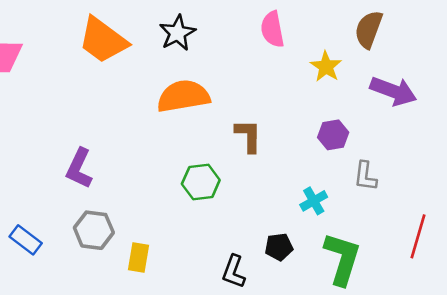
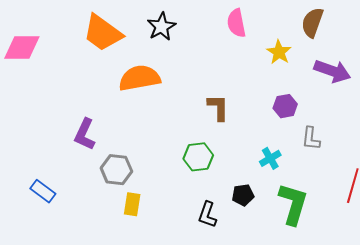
orange semicircle: (183, 96) -> (140, 78), moved
green hexagon: (201, 182) -> (198, 157), moved
gray hexagon: (94, 230) -> (116, 170), moved

